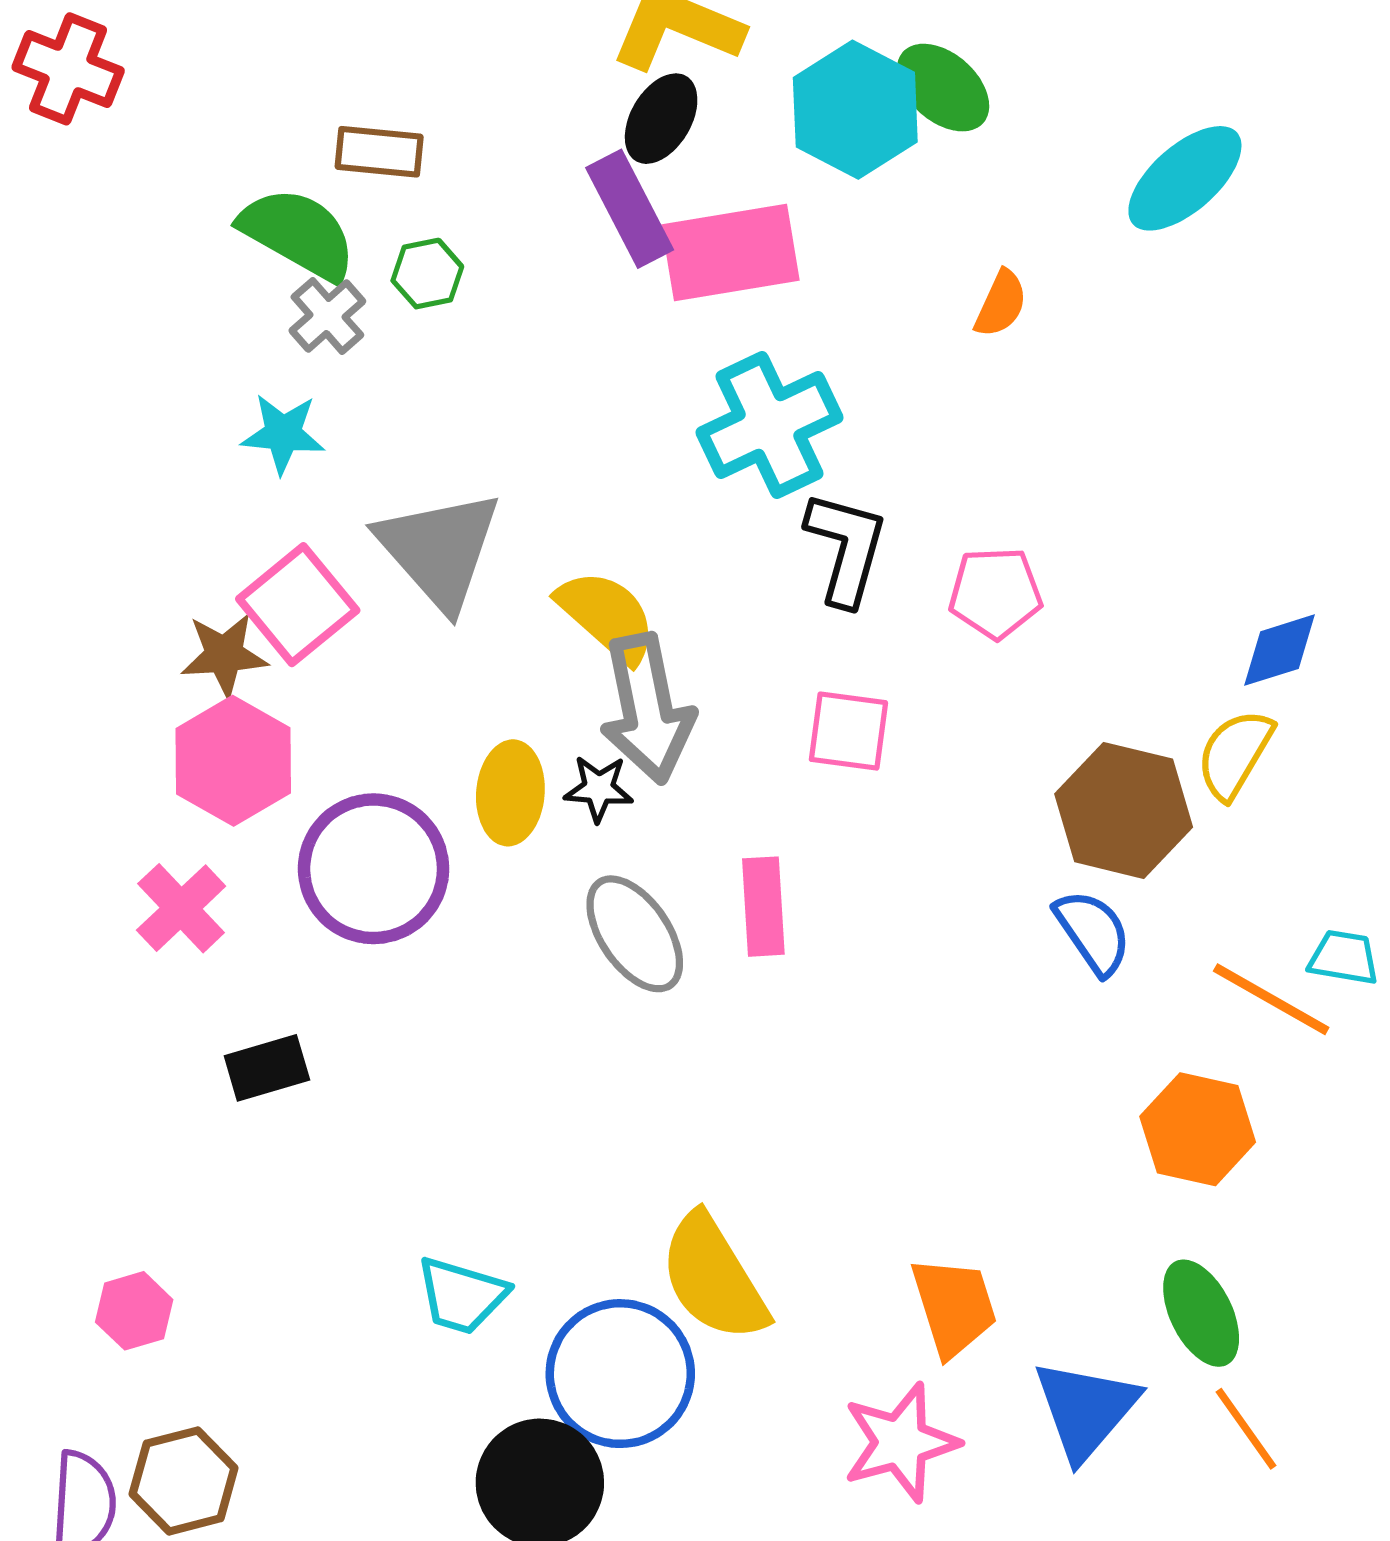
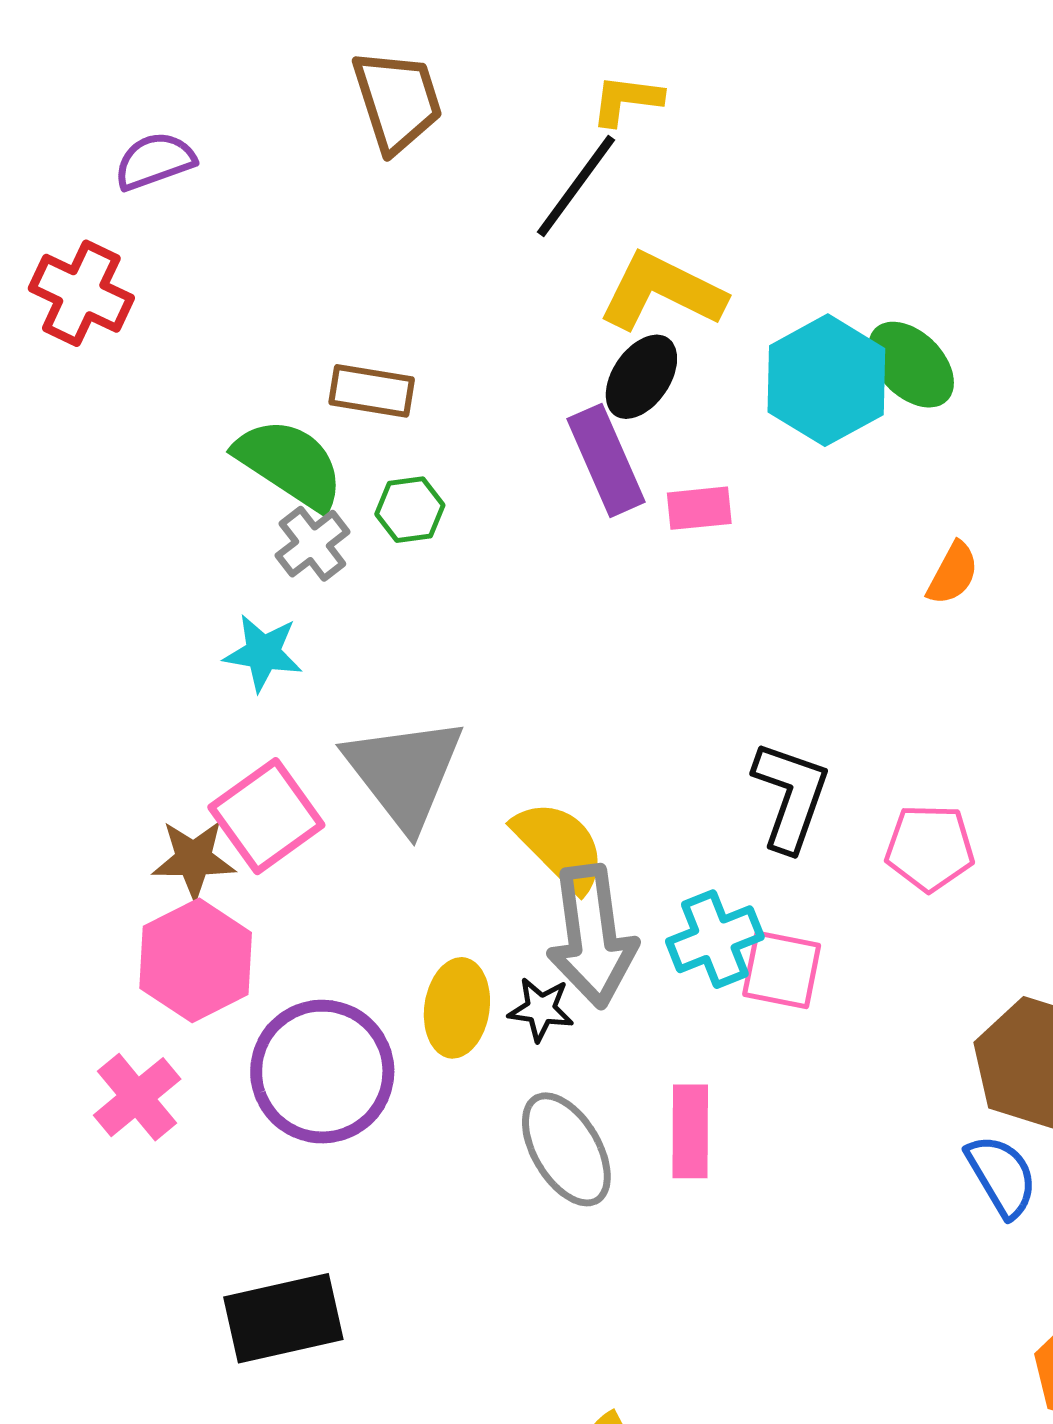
pink rectangle: (731, 252) -> (699, 508), size x0.5
cyan cross: (769, 425) -> (715, 939), moved, size x0.7
black rectangle: (267, 1068) -> (283, 1318), moved, size x1.5

